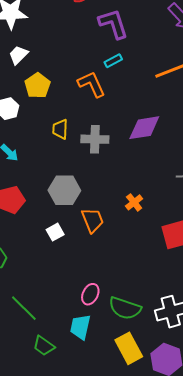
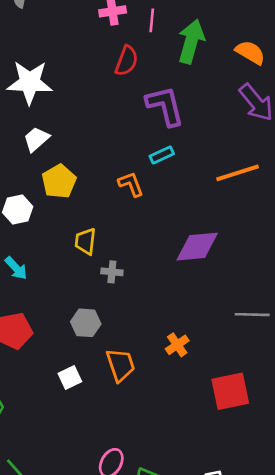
orange L-shape: (92, 84) -> (131, 184), size x0.7
gray cross: (95, 139) -> (112, 272), moved, size x0.6
gray hexagon: (64, 190) -> (86, 323), size x0.7

